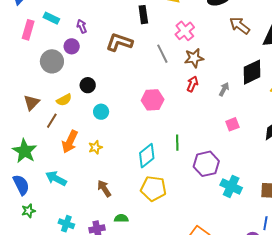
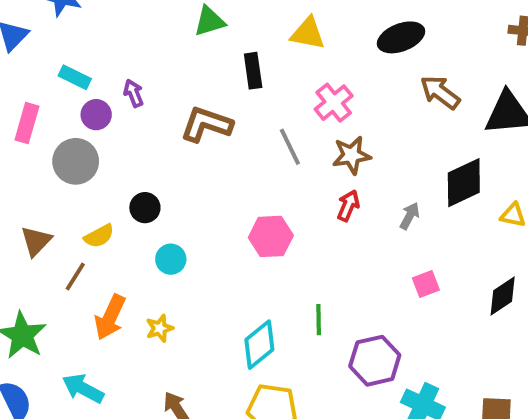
pink rectangle: (28, 30) -> (27, 123), moved
purple circle: (72, 46) -> (96, 115), moved

